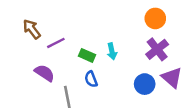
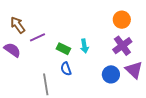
purple semicircle: (45, 73) -> (12, 50), moved

